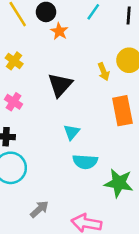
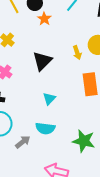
cyan semicircle: (85, 162) -> (45, 128), moved
gray arrow: (39, 209) -> (23, 142), moved

